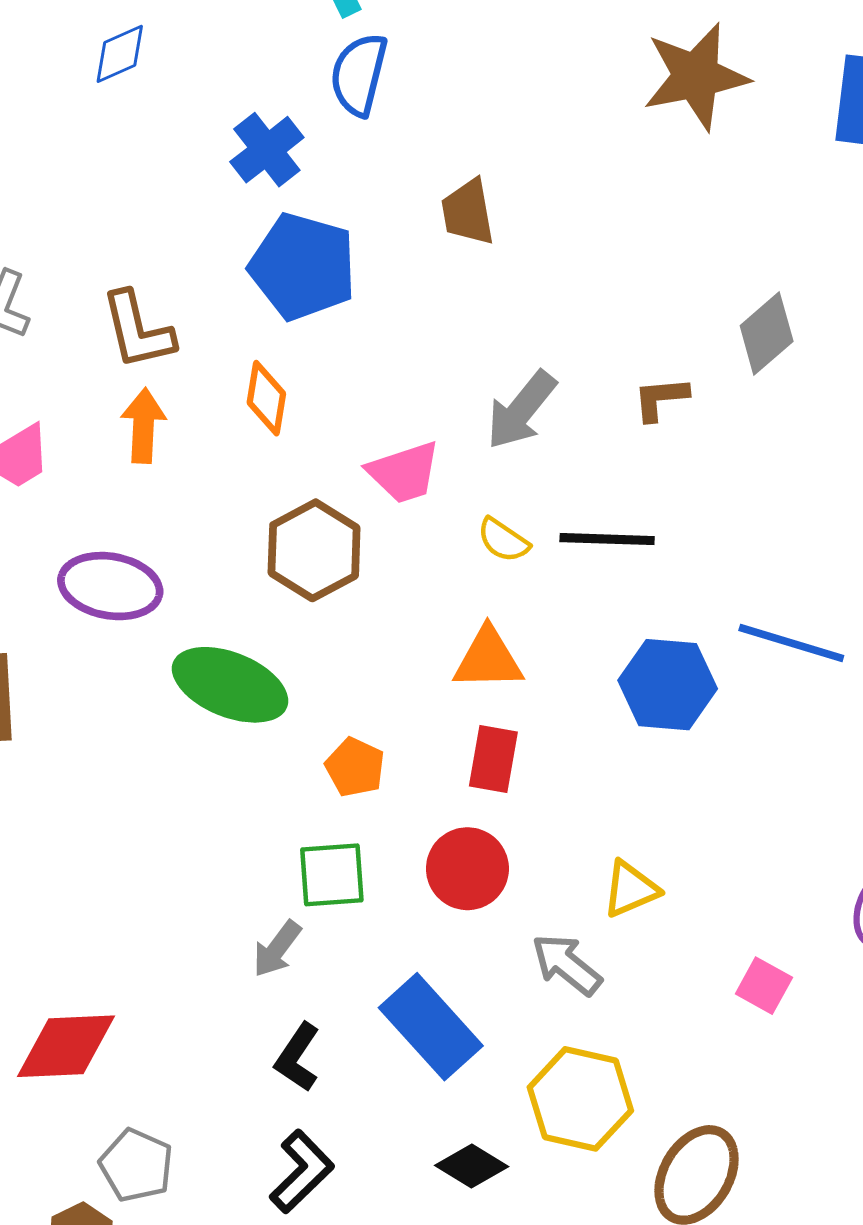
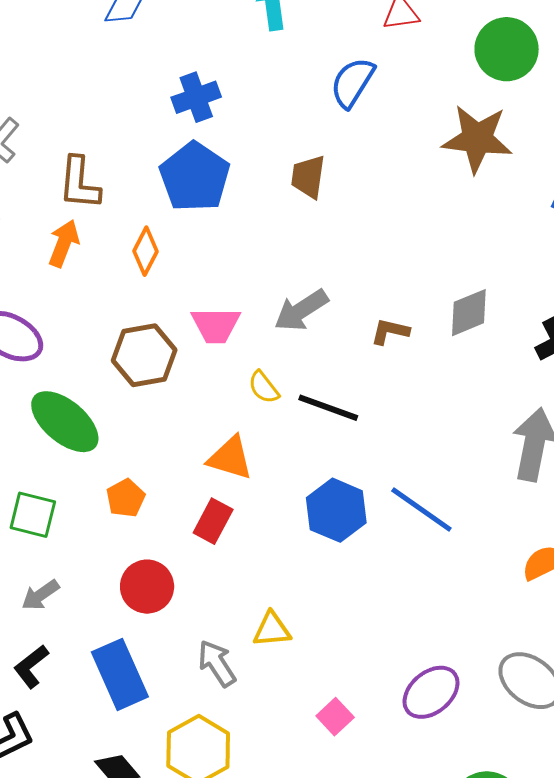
blue semicircle: (359, 74) -> (352, 82), moved
red circle: (467, 869) -> (147, 587), moved
green square: (332, 875) -> (33, 515), moved

